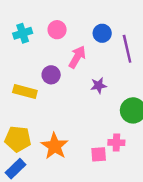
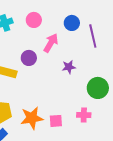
orange star: (55, 146) -> (32, 118), turned 30
pink square: (99, 154) -> (56, 121), moved

